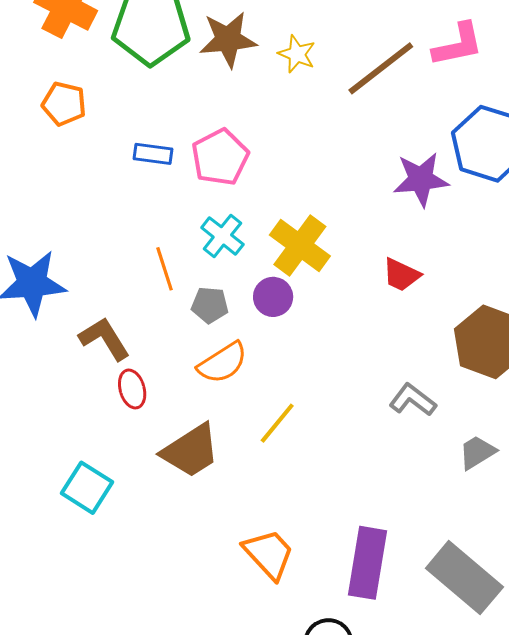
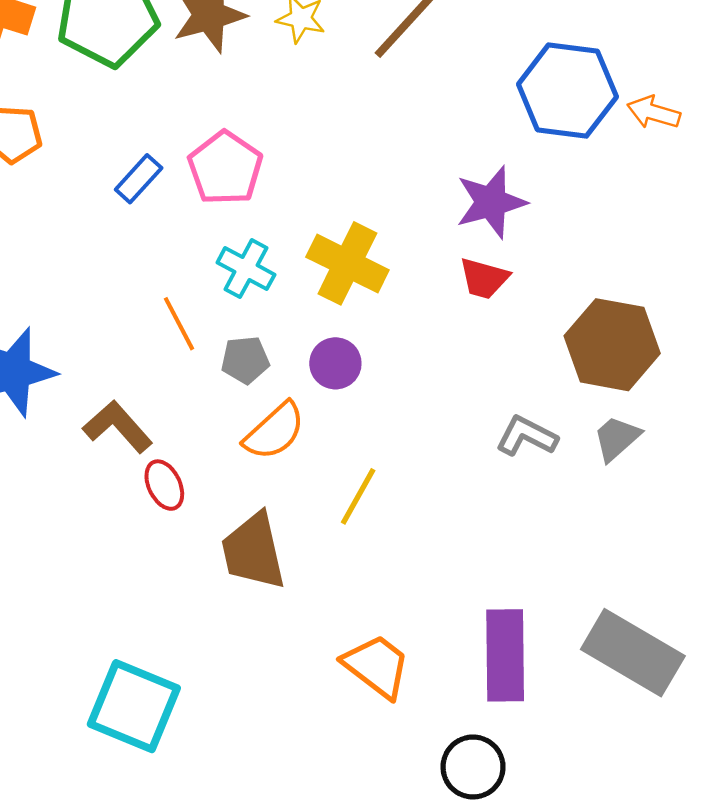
blue rectangle: (153, 154) -> (139, 179), turned -45
purple star: (421, 179) -> (491, 202), moved
purple circle: (273, 297) -> (335, 363), moved
brown trapezoid: (191, 451) -> (253, 551), turned 120
gray trapezoid: (477, 452) -> (617, 438), moved
cyan square: (87, 488) -> (134, 706), moved, size x1.4

